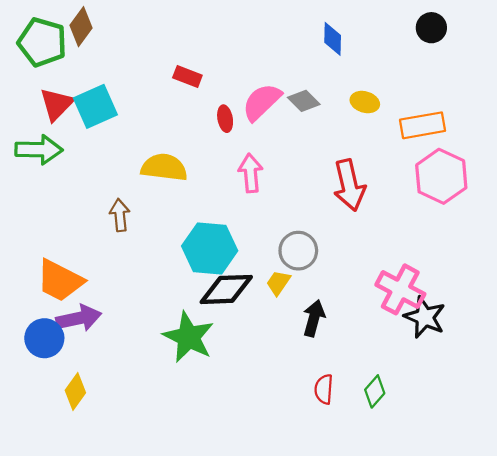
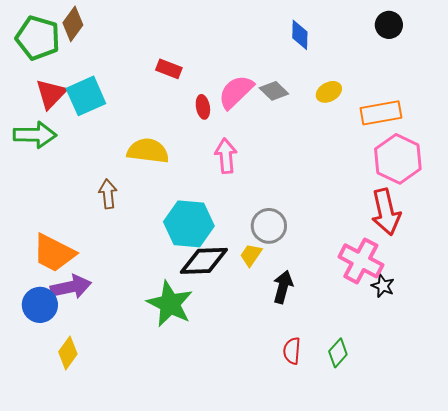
yellow ellipse: (365, 102) -> (329, 92), turned -45
red arrow: (349, 185) -> (386, 212), moved
black star: (425, 317) -> (383, 286), size x0.6

